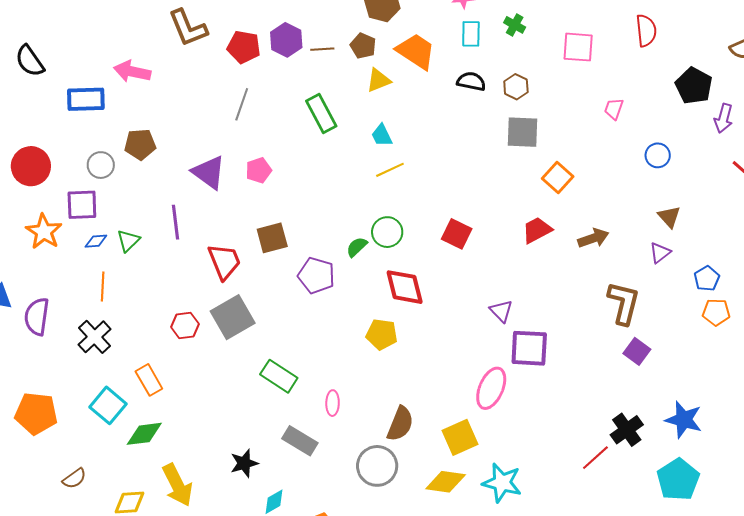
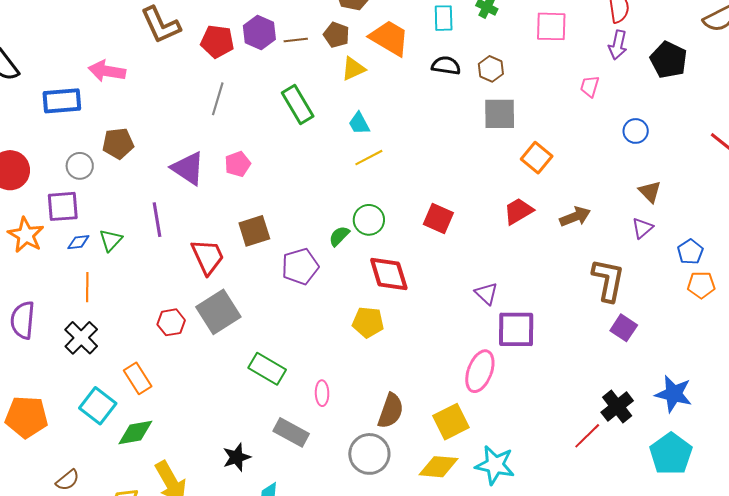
purple arrow: (724, 118) -> (618, 45), moved
purple pentagon: (316, 275) -> (300, 266), turned -30

